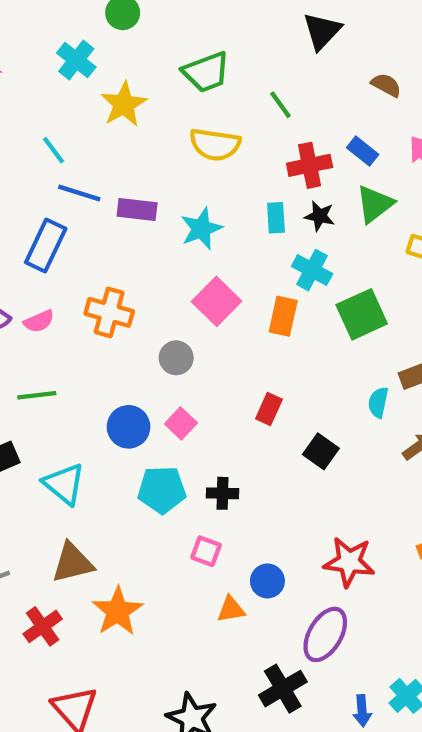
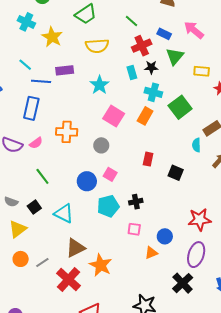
green line: (280, 105) -> (132, 21), moved
purple rectangle: (137, 210) -> (65, 70), moved
orange rectangle: (283, 316) -> (145, 116), turned 30
green line: (37, 395) -> (42, 176), turned 72
red cross: (43, 626) -> (68, 280), size x1.4

